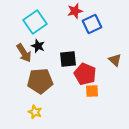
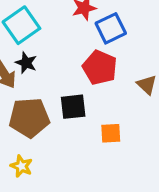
black square: (68, 59) -> (73, 107), moved
red pentagon: (85, 74) -> (100, 67), moved

